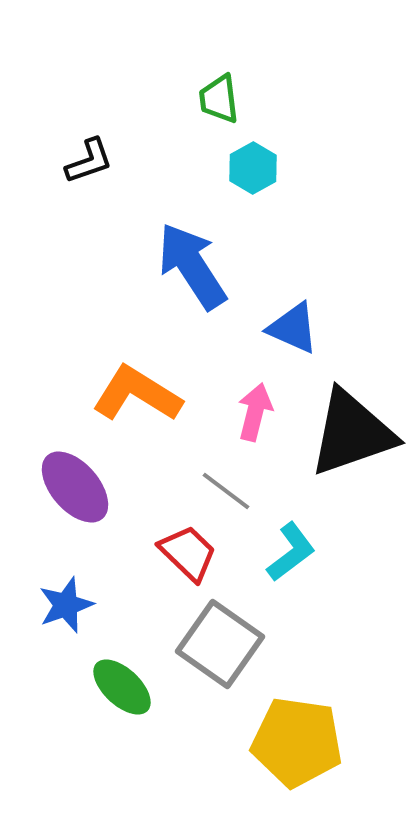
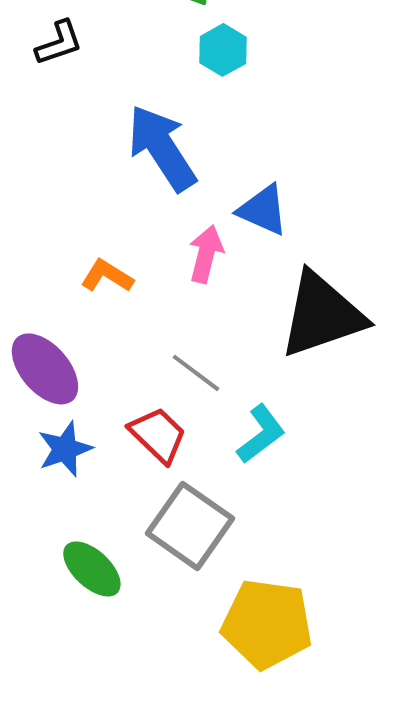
orange L-shape: (137, 394) -> (107, 276), size x0.6
pink arrow: (255, 412) -> (206, 254), moved
blue star: (66, 605) -> (65, 449), moved

